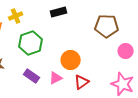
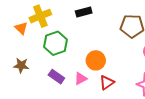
yellow cross: (16, 16) -> (40, 16), size x1.5

